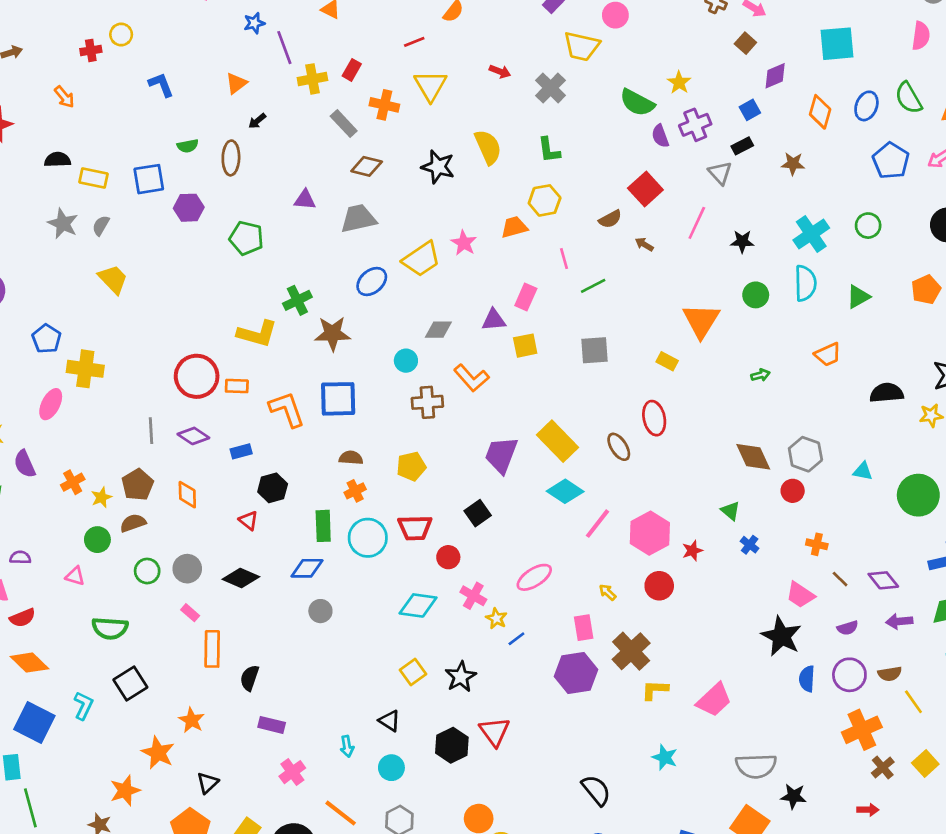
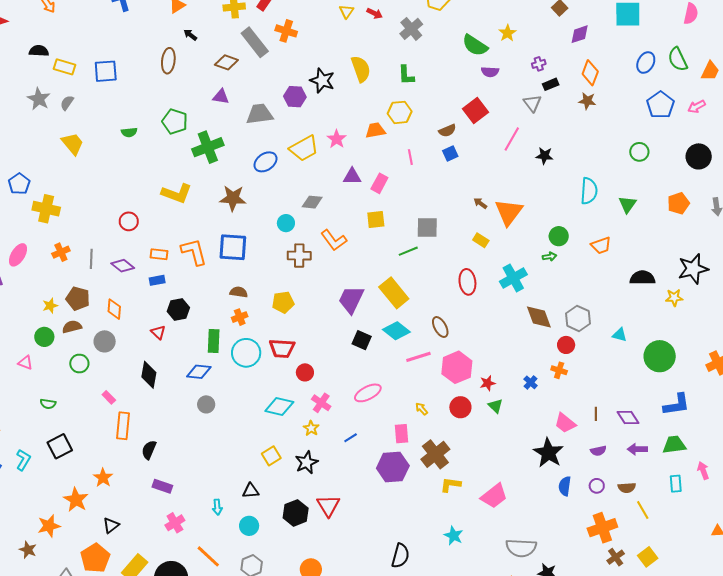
yellow triangle: (430, 86) -> (347, 11), moved, size x0.6
blue square: (750, 110) -> (450, 153), moved
orange diamond: (820, 112) -> (590, 73), moved
black arrow: (257, 121) -> (190, 35), turned 72
gray rectangle: (344, 124) -> (255, 42), size x1.4
purple cross: (695, 125) -> (539, 64), moved, size x0.6
purple semicircle: (660, 136) -> (490, 72), turned -72
green semicircle: (188, 146) -> (129, 132), moved
brown diamond: (367, 166) -> (226, 62), moved
purple hexagon: (189, 208) -> (295, 97), moved
cyan cross: (811, 234) -> (513, 278), moved
brown arrow: (644, 244) -> (480, 203), moved
green line: (593, 286) -> (408, 251), moved
green circle: (756, 295) -> (559, 236), moved
green triangle: (858, 297) -> (627, 204), turned -30
green cross: (297, 300) -> (208, 147), moved, size x1.4
purple triangle: (494, 320) -> (352, 176), moved
red circle: (197, 376) -> (129, 221), size x0.6
orange rectangle: (237, 386) -> (159, 254), moved
pink ellipse: (51, 404) -> (18, 255), moved
brown ellipse: (619, 447) -> (440, 327), moved
orange cross: (73, 482) -> (61, 252), moved
brown pentagon: (138, 485) -> (78, 299), turned -30
green triangle: (730, 511) -> (495, 406), moved
black square: (478, 513) -> (362, 340), moved, turned -36
pink line: (597, 524) -> (418, 357), turned 30
orange cross: (817, 544) -> (559, 370), moved
gray circle: (187, 569) -> (105, 341), moved
black diamond: (241, 578) -> (149, 375), turned 72
brown line: (840, 579) -> (596, 414), turned 40
yellow star: (496, 618) -> (311, 428), moved
green semicircle: (110, 628) -> (48, 404), size x0.6
purple circle: (849, 675) -> (597, 486), size x0.6
black triangle: (390, 721) -> (251, 491), turned -42
black semicircle: (596, 790) -> (400, 556), turned 50

